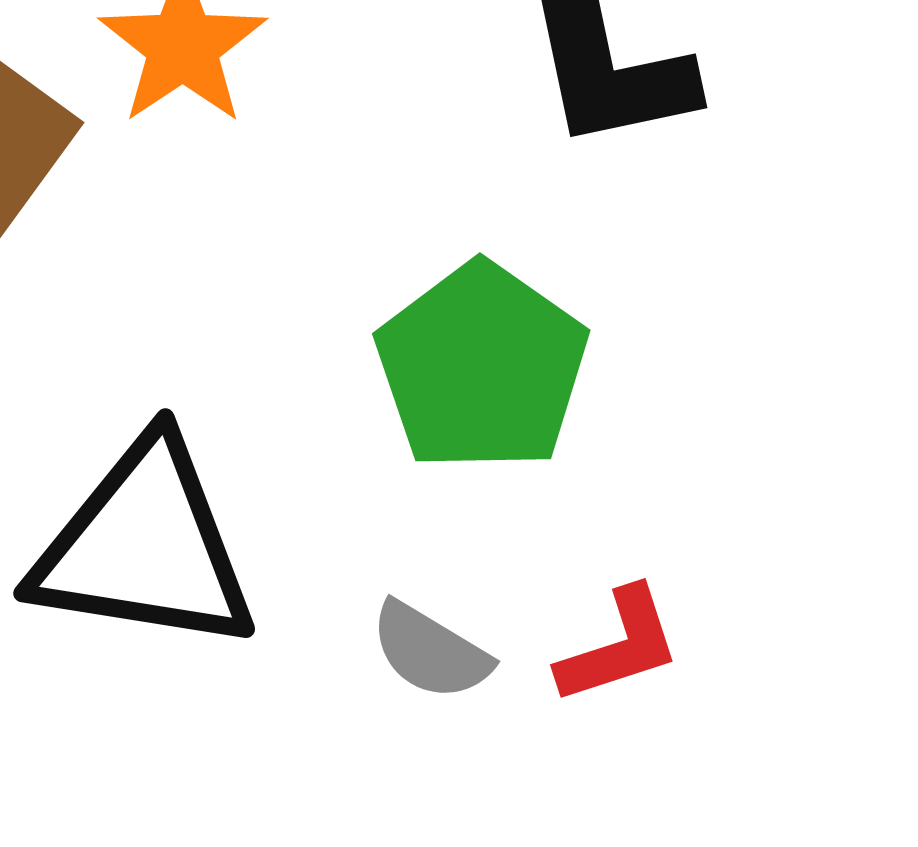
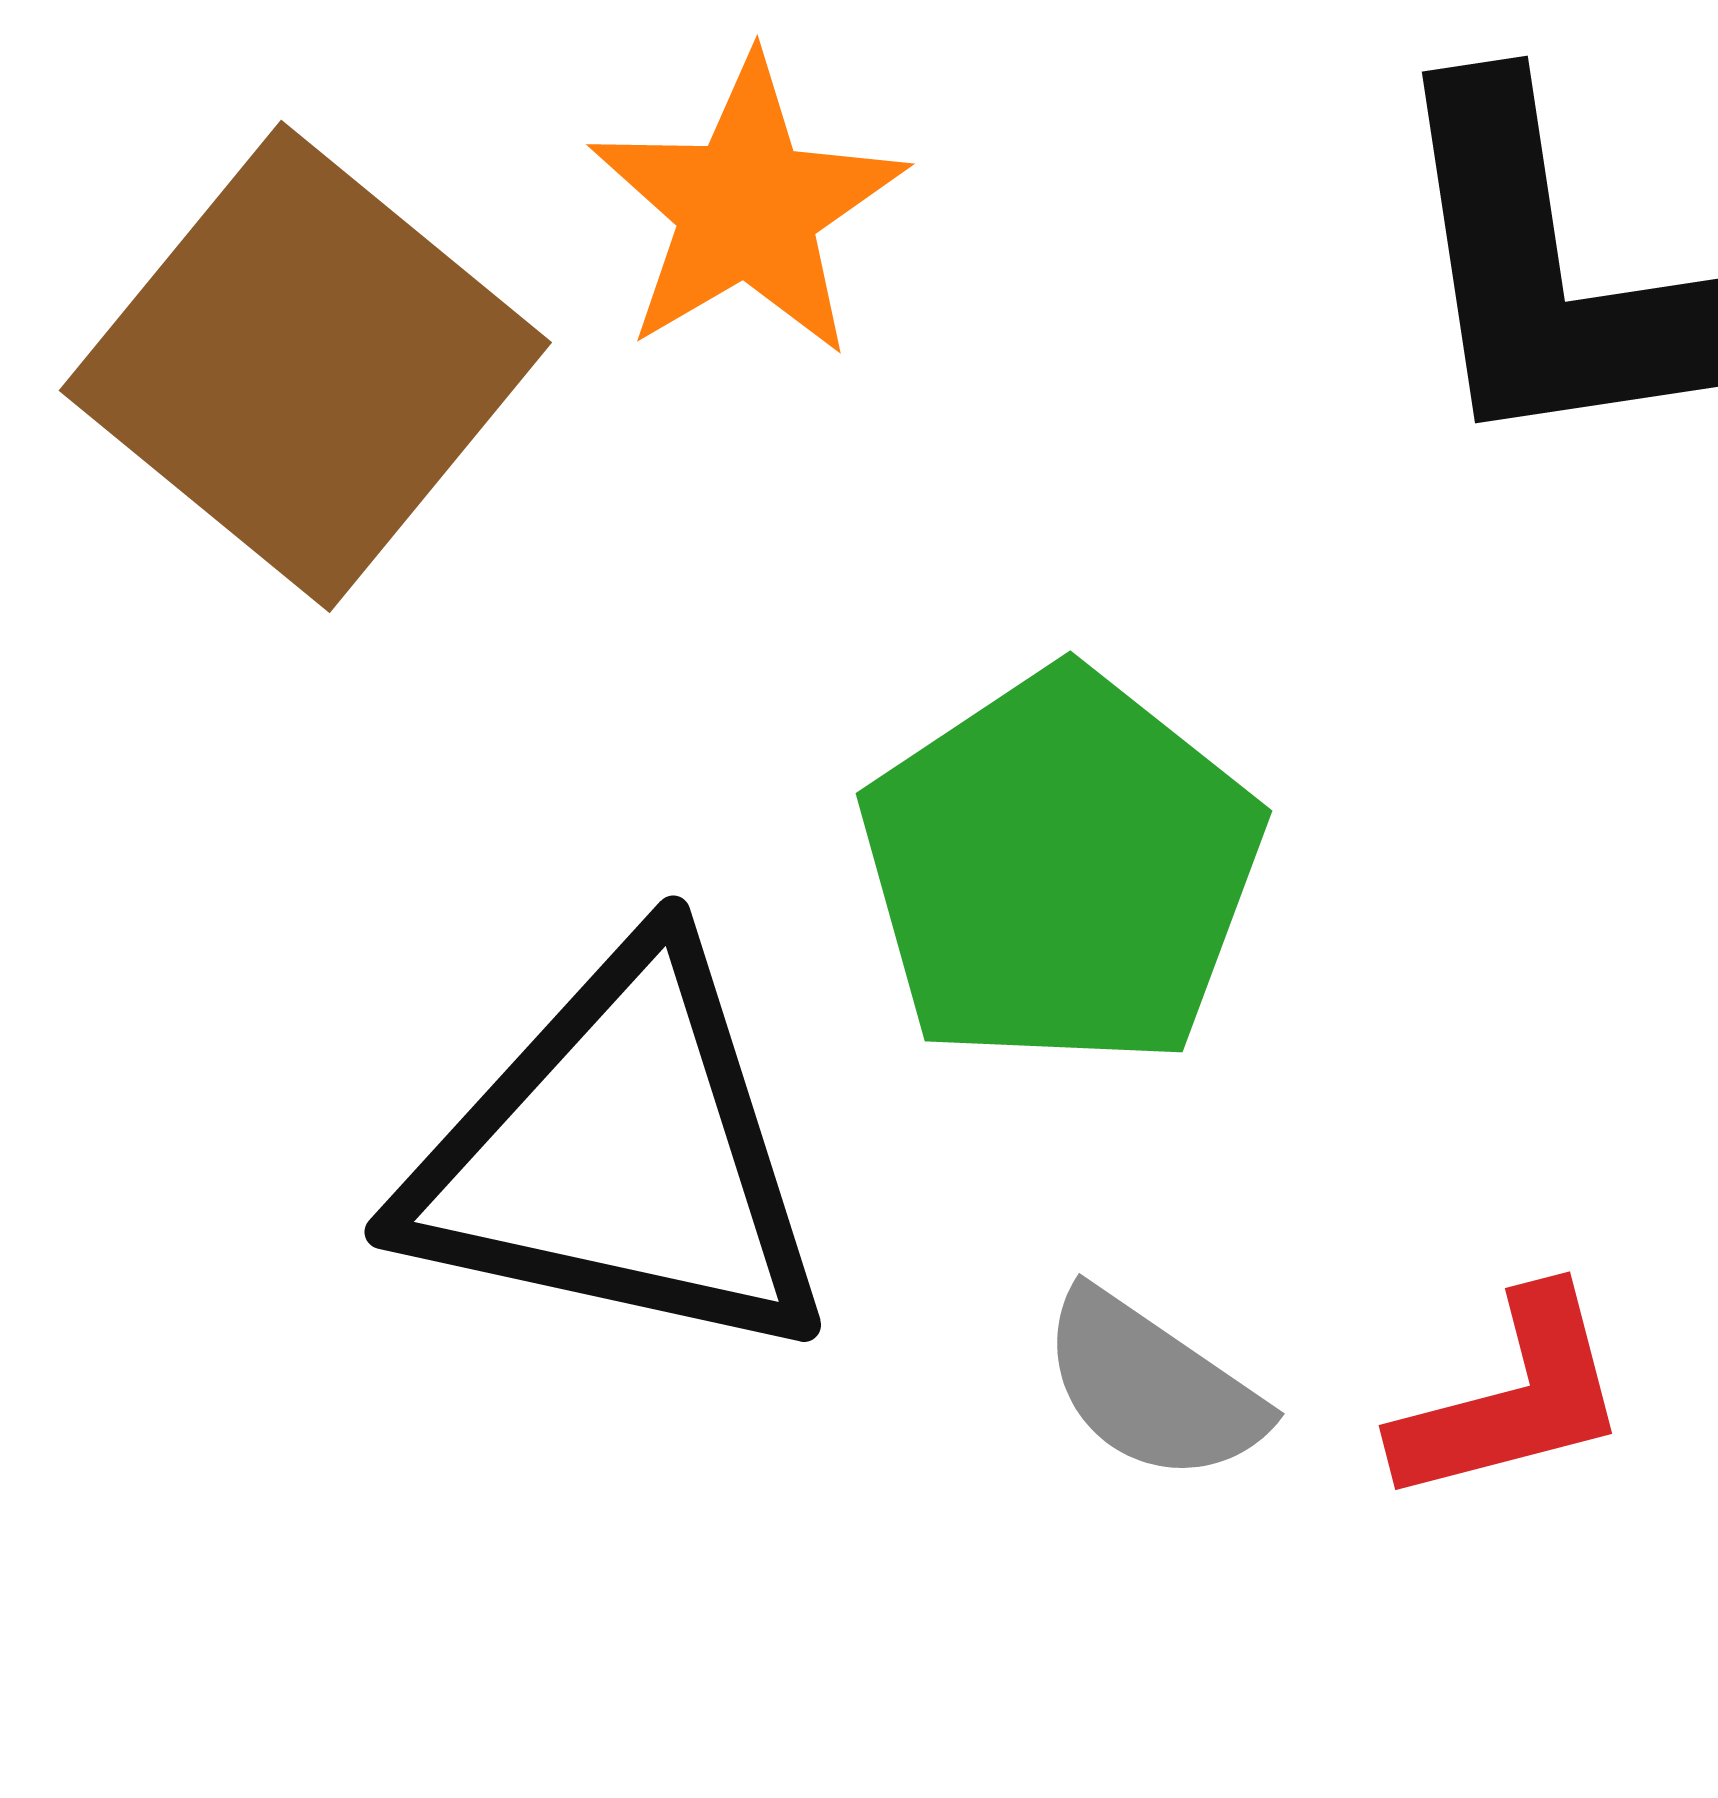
green pentagon: (482, 367) -> (1061, 870), moved

